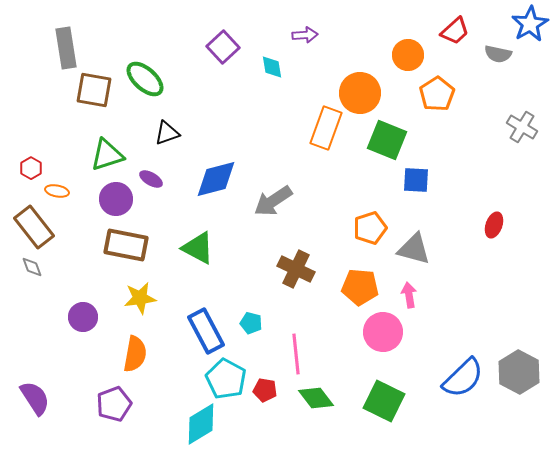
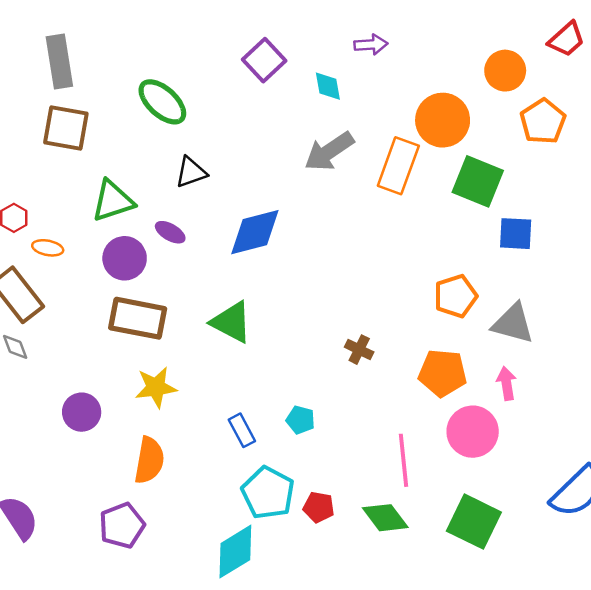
brown square: (94, 90) -> (66, 128), moved
gray arrow: (273, 201) -> (329, 151), moved
brown cross: (296, 269) -> (359, 350), size x0.6
blue rectangle: (206, 331) -> (242, 430), size x0.6
pink line: (296, 354) -> (403, 460), moved

